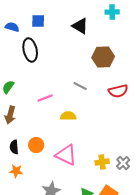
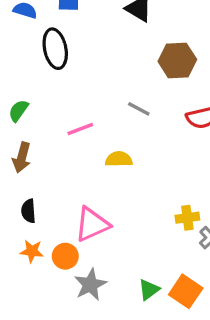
orange circle: (36, 145) -> (65, 256), moved
pink triangle: (66, 155) -> (92, 224), moved, turned -50
yellow cross: (102, 162) -> (187, 218), moved

